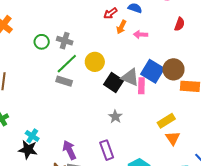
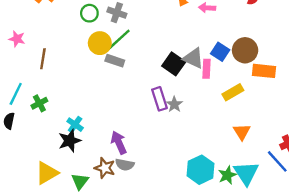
yellow circle: (95, 62) -> (100, 43), moved
blue square: (153, 71) -> (220, 52), size x0.7
yellow rectangle: (166, 121) -> (233, 92), moved
black star: (28, 150) -> (70, 141), turned -30
purple rectangle: (107, 150) -> (159, 99), moved

